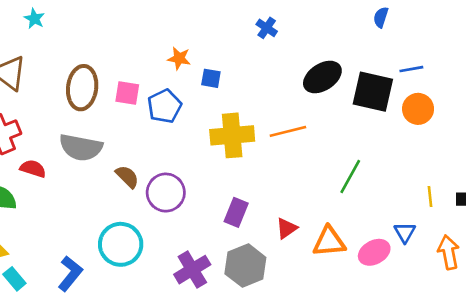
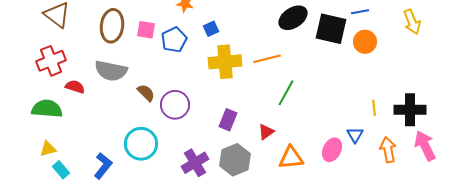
blue square: (211, 78) -> (211, 29), moved, turned -35
green line: (350, 177) -> (286, 93), moved
orange triangle: (329, 242) -> (291, 158), moved
pink ellipse: (374, 252) -> (332, 150), turned -35

